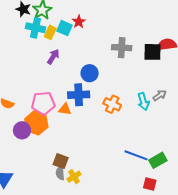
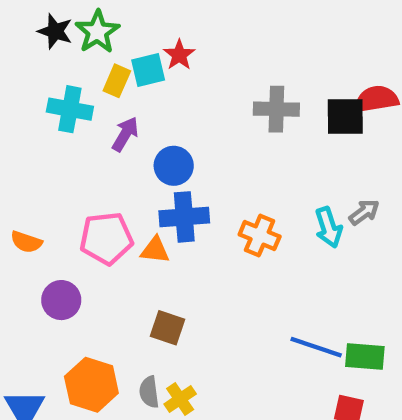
cyan cross: (35, 28) -> (70, 109), moved
cyan square: (64, 28) -> (148, 70), turned -35
blue circle: (90, 73) -> (174, 166), moved
orange hexagon: (36, 123) -> (91, 385), moved
green rectangle: (158, 160) -> (365, 357), turned 36
brown square: (61, 161) -> (168, 328), moved

